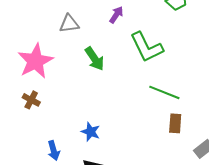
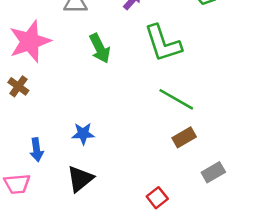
brown rectangle: (175, 123) -> (184, 137), turned 48
blue star: (91, 132) -> (83, 134), turned -30

